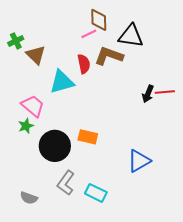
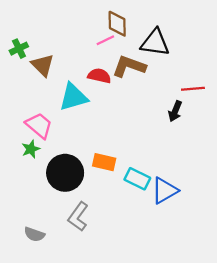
red semicircle: (84, 64) -> (99, 76), turned -66
red line: (165, 92) -> (193, 89), moved
cyan rectangle: (96, 193) -> (137, 179), moved

